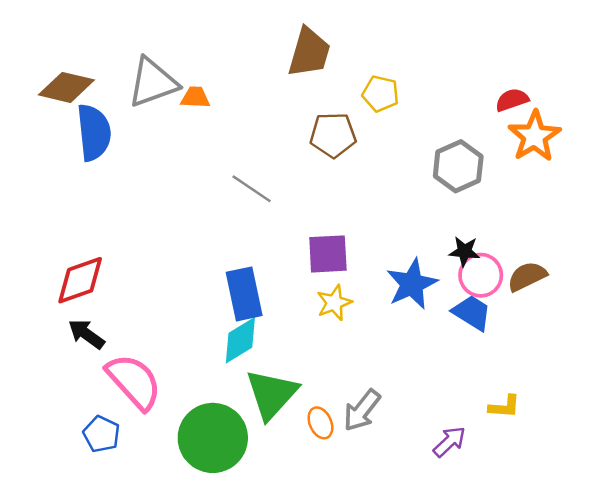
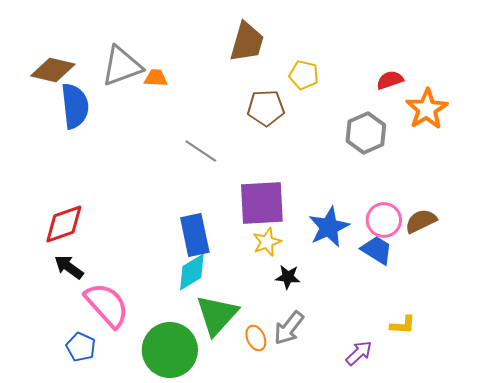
red semicircle: (512, 100) -> (390, 80), moved
black star: (464, 251) -> (288, 277), moved
purple square: (328, 254) -> (262, 203), size x1.4

